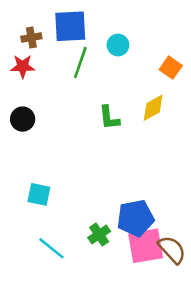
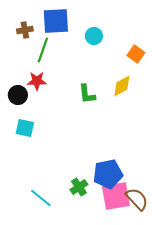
green line: (80, 63) -> (43, 50), moved
red star: (23, 66) -> (37, 81), moved
cyan square: (39, 194) -> (25, 128), moved

